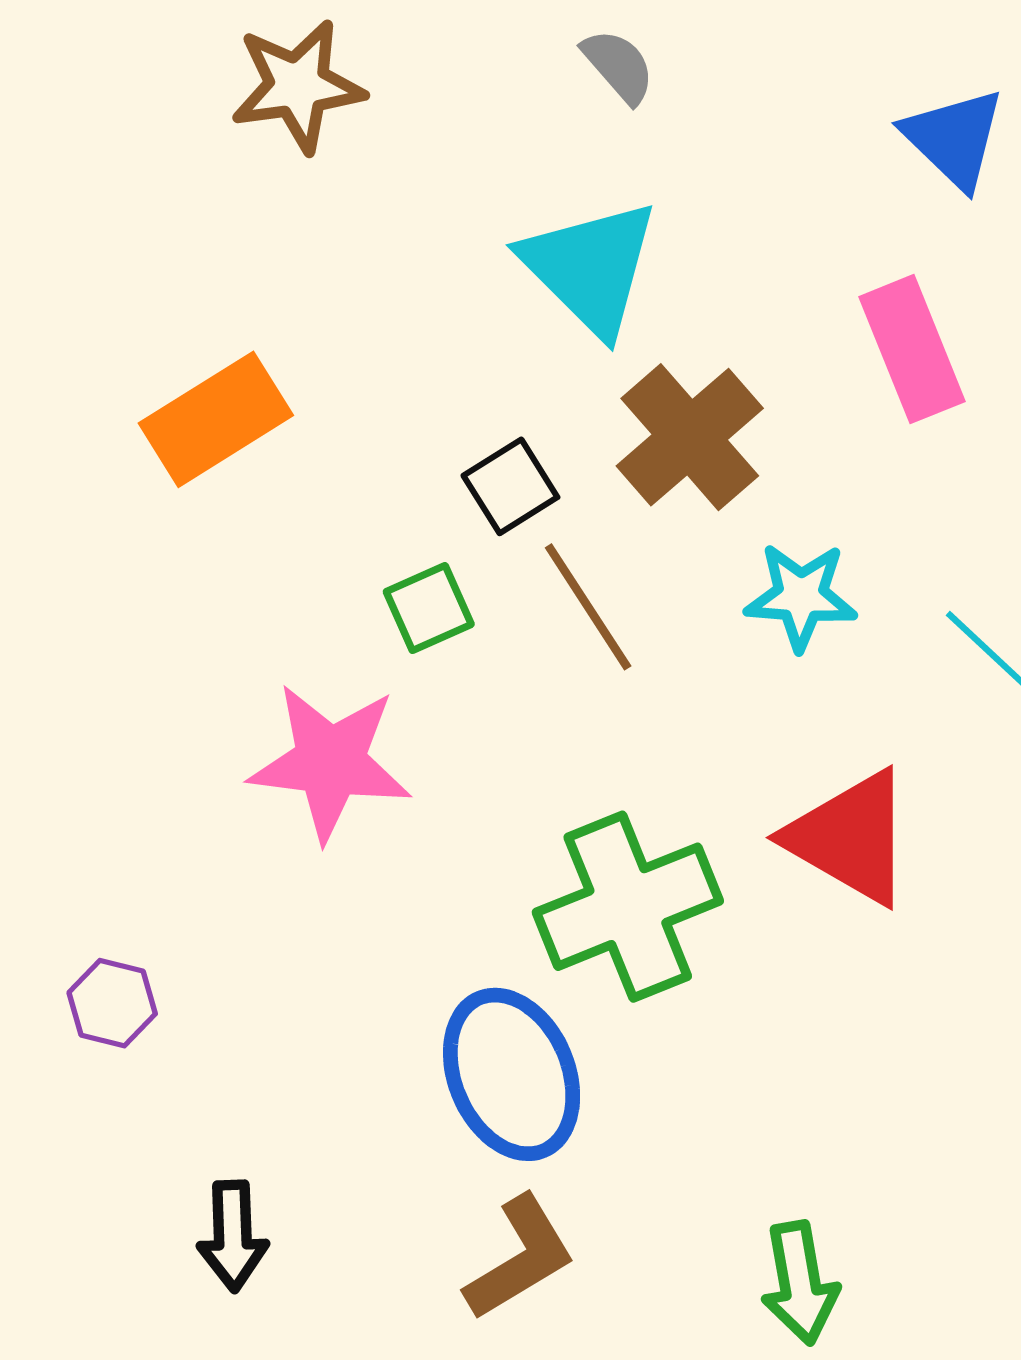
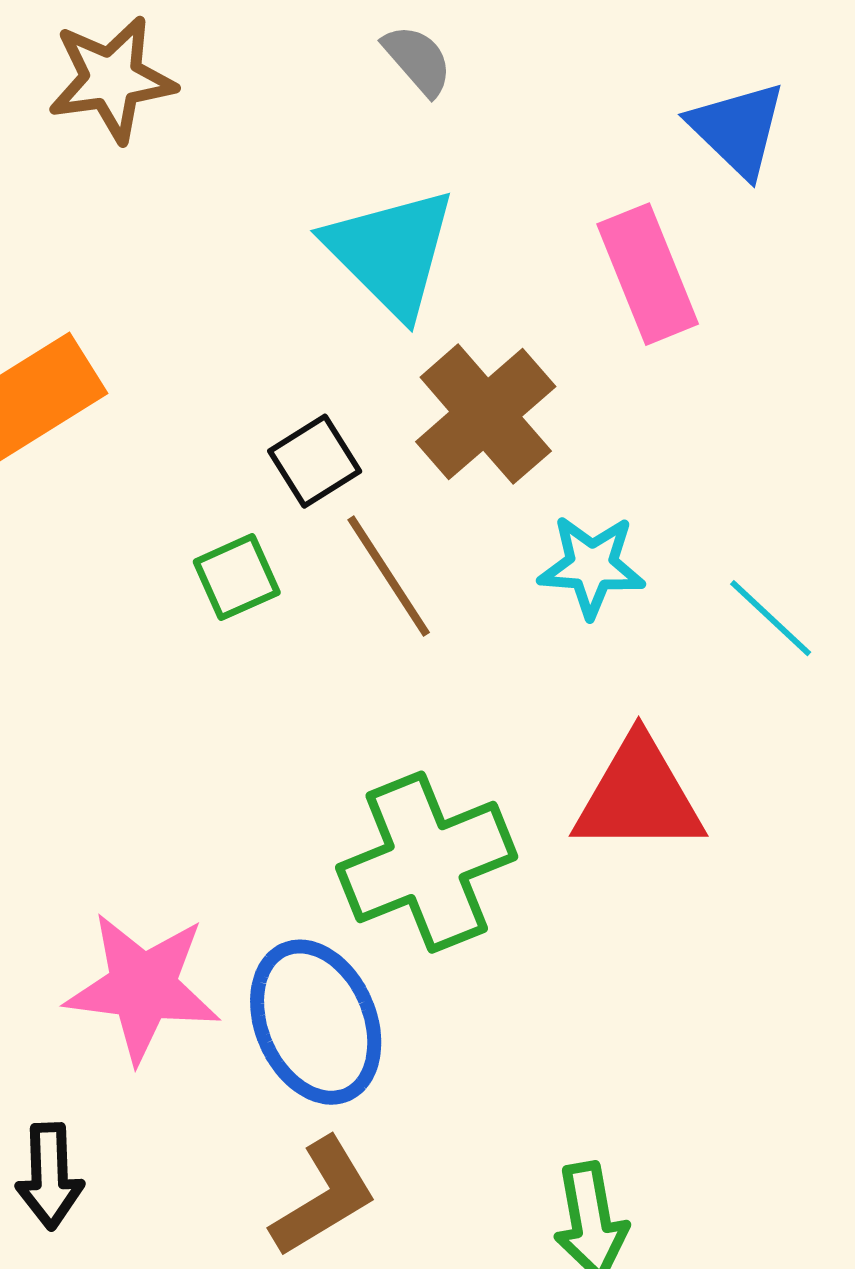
pink rectangle: (912, 349) -> (648, 274), moved
pink star: (330, 762) -> (143, 987), moved
red triangle: (850, 838) -> (639, 796), turned -30

